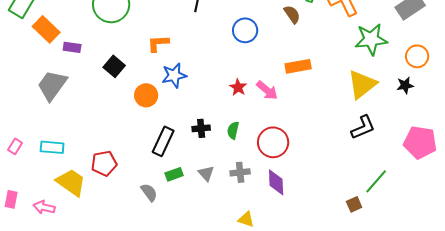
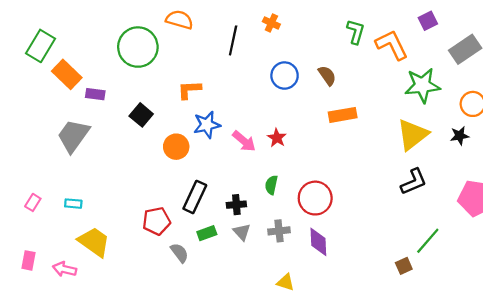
brown semicircle: (292, 14) -> (327, 76), moved
pink arrow: (267, 90) -> (244, 141), moved
black cross: (201, 128) -> (236, 205), moved
cyan rectangle: (52, 147) -> (73, 204), size x0.7
red pentagon: (104, 163) -> (156, 221), moved

